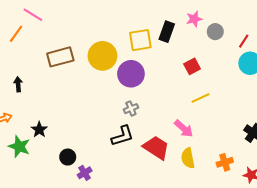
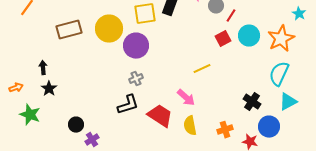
red line: (244, 41) -> (231, 16), moved
red square: (192, 66) -> (223, 39), moved
black arrow: (18, 84) -> (43, 68), moved
black star: (39, 130) -> (49, 89), moved

